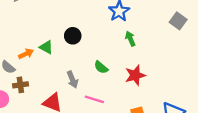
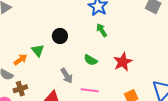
green arrow: (130, 39) -> (102, 30), moved
green triangle: (46, 47) -> (38, 50), turned 32

